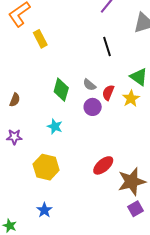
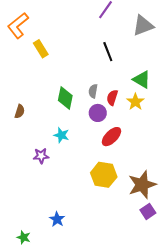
gray semicircle: (89, 85) -> (93, 91), turned 64
purple star: (14, 137) -> (41, 156), moved
red ellipse: (103, 165) -> (111, 137), moved
yellow hexagon: (46, 167) -> (104, 175), moved

